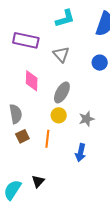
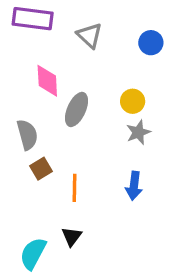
gray ellipse: (62, 92) -> (76, 109), moved
yellow circle: (59, 115) -> (133, 101), moved
orange line: (47, 139) -> (75, 188), moved

